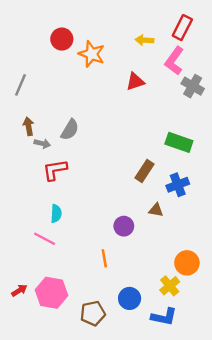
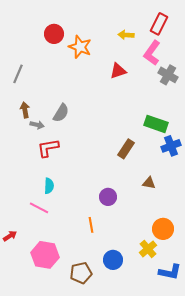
blue cross: (178, 185) -> (171, 146), moved
brown triangle: (156, 210) -> (149, 183), moved
red arrow: (19, 290) -> (10, 236), moved
blue L-shape: (164, 317) -> (170, 272), moved

